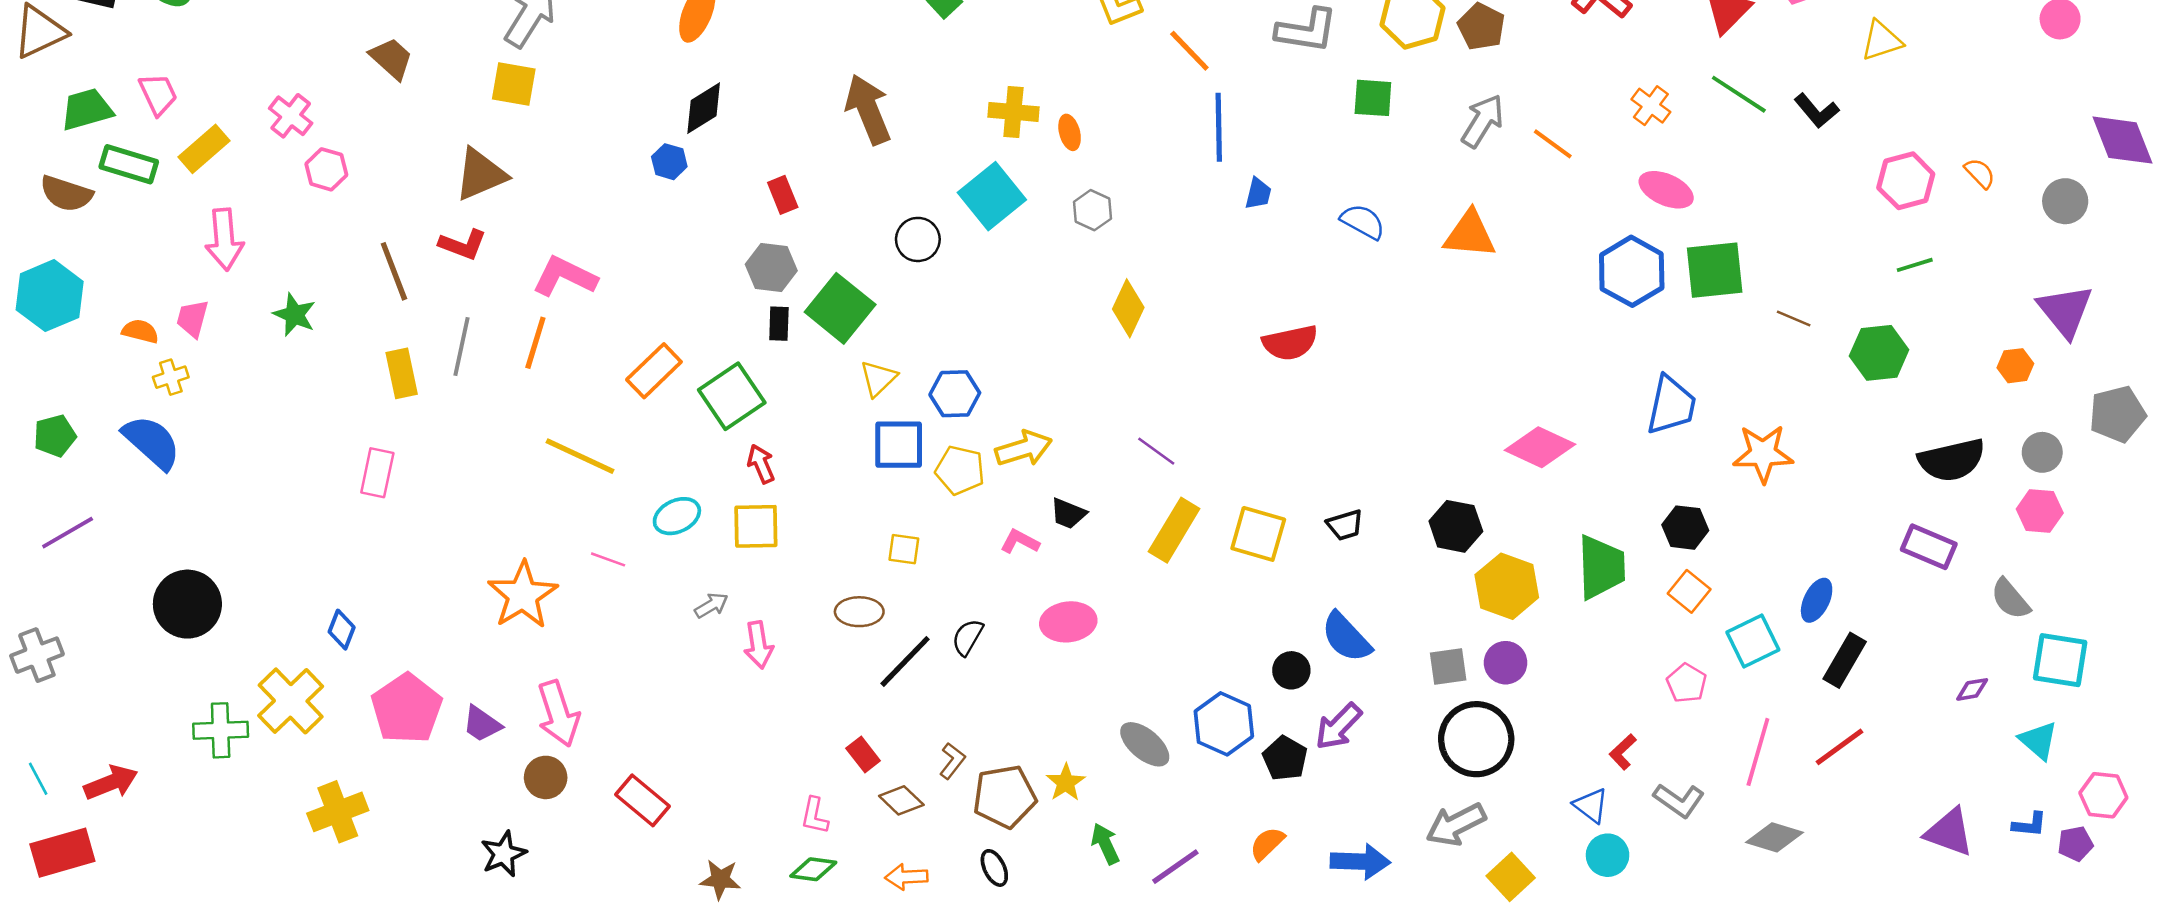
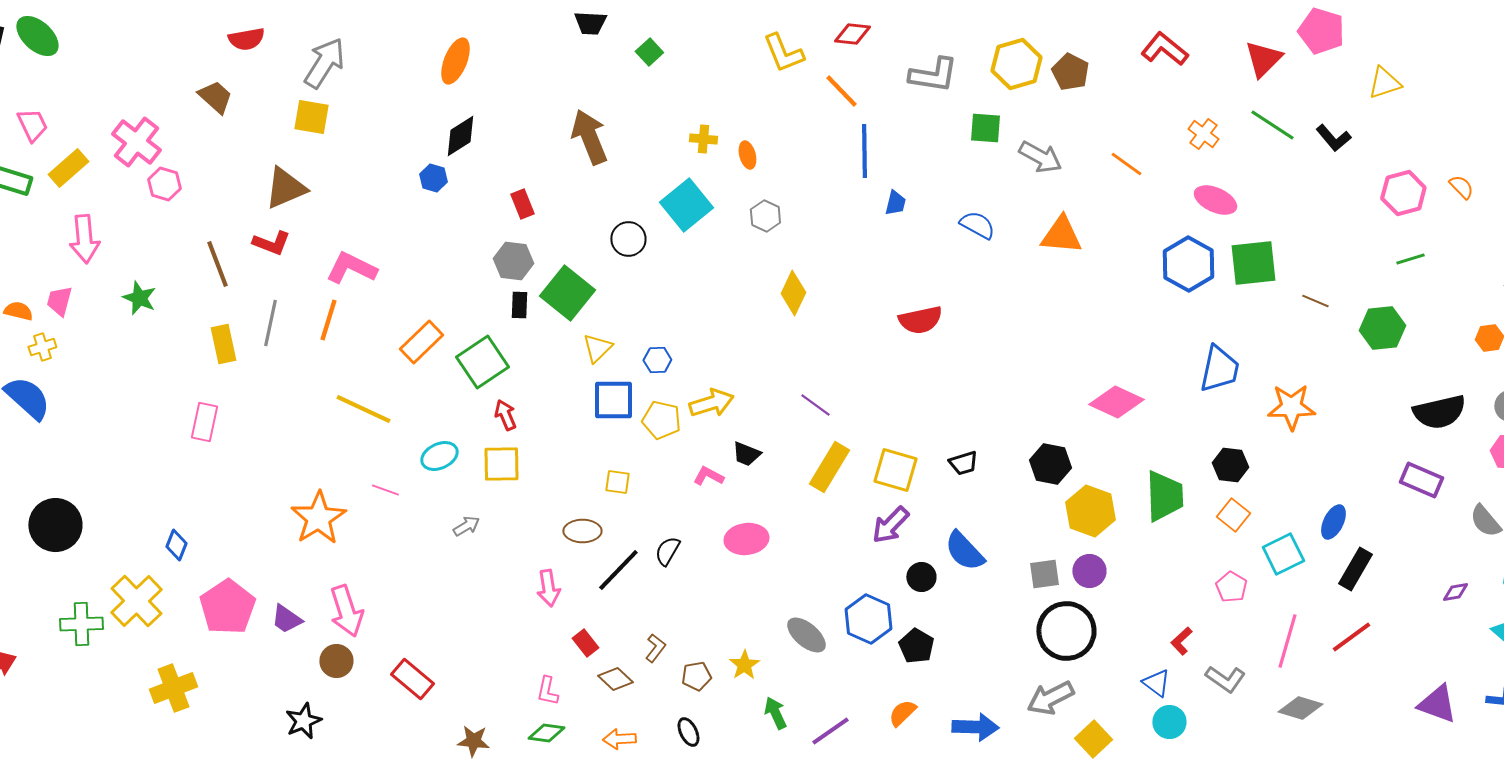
yellow cross: (1013, 112) -> (703, 139), size x0.7
pink cross: (291, 116) -> (136, 142), size x1.4
gray arrow: (1483, 121) -> (1040, 157), moved, turned 87
blue hexagon: (955, 394) -> (657, 360), size x0.7
pink arrow: (759, 645) -> (548, 588), moved
purple arrow: (1339, 726) -> (890, 525), moved
brown pentagon: (1005, 797) -> (696, 676), size x0.6

